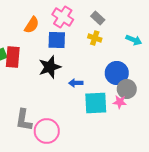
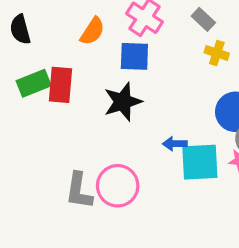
yellow cross: (95, 38) -> (217, 53), moved
blue arrow: (76, 83) -> (175, 144), moved
pink circle: (47, 131) -> (118, 186), moved

